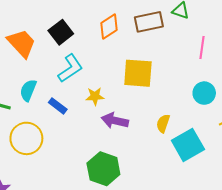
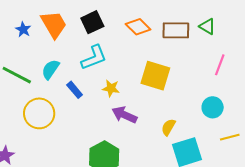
orange diamond: (109, 27) -> (138, 27), turned 65

